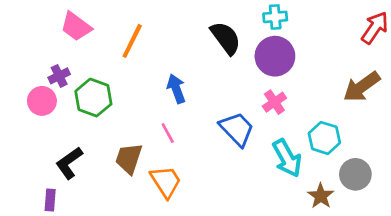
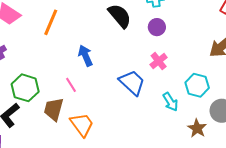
purple circle: (275, 56) -> (157, 27), size x0.6
green hexagon: (93, 98) -> (25, 88), moved
pink line: (168, 133) -> (71, 85), moved
cyan arrow: (287, 158) -> (170, 102), size x0.7

